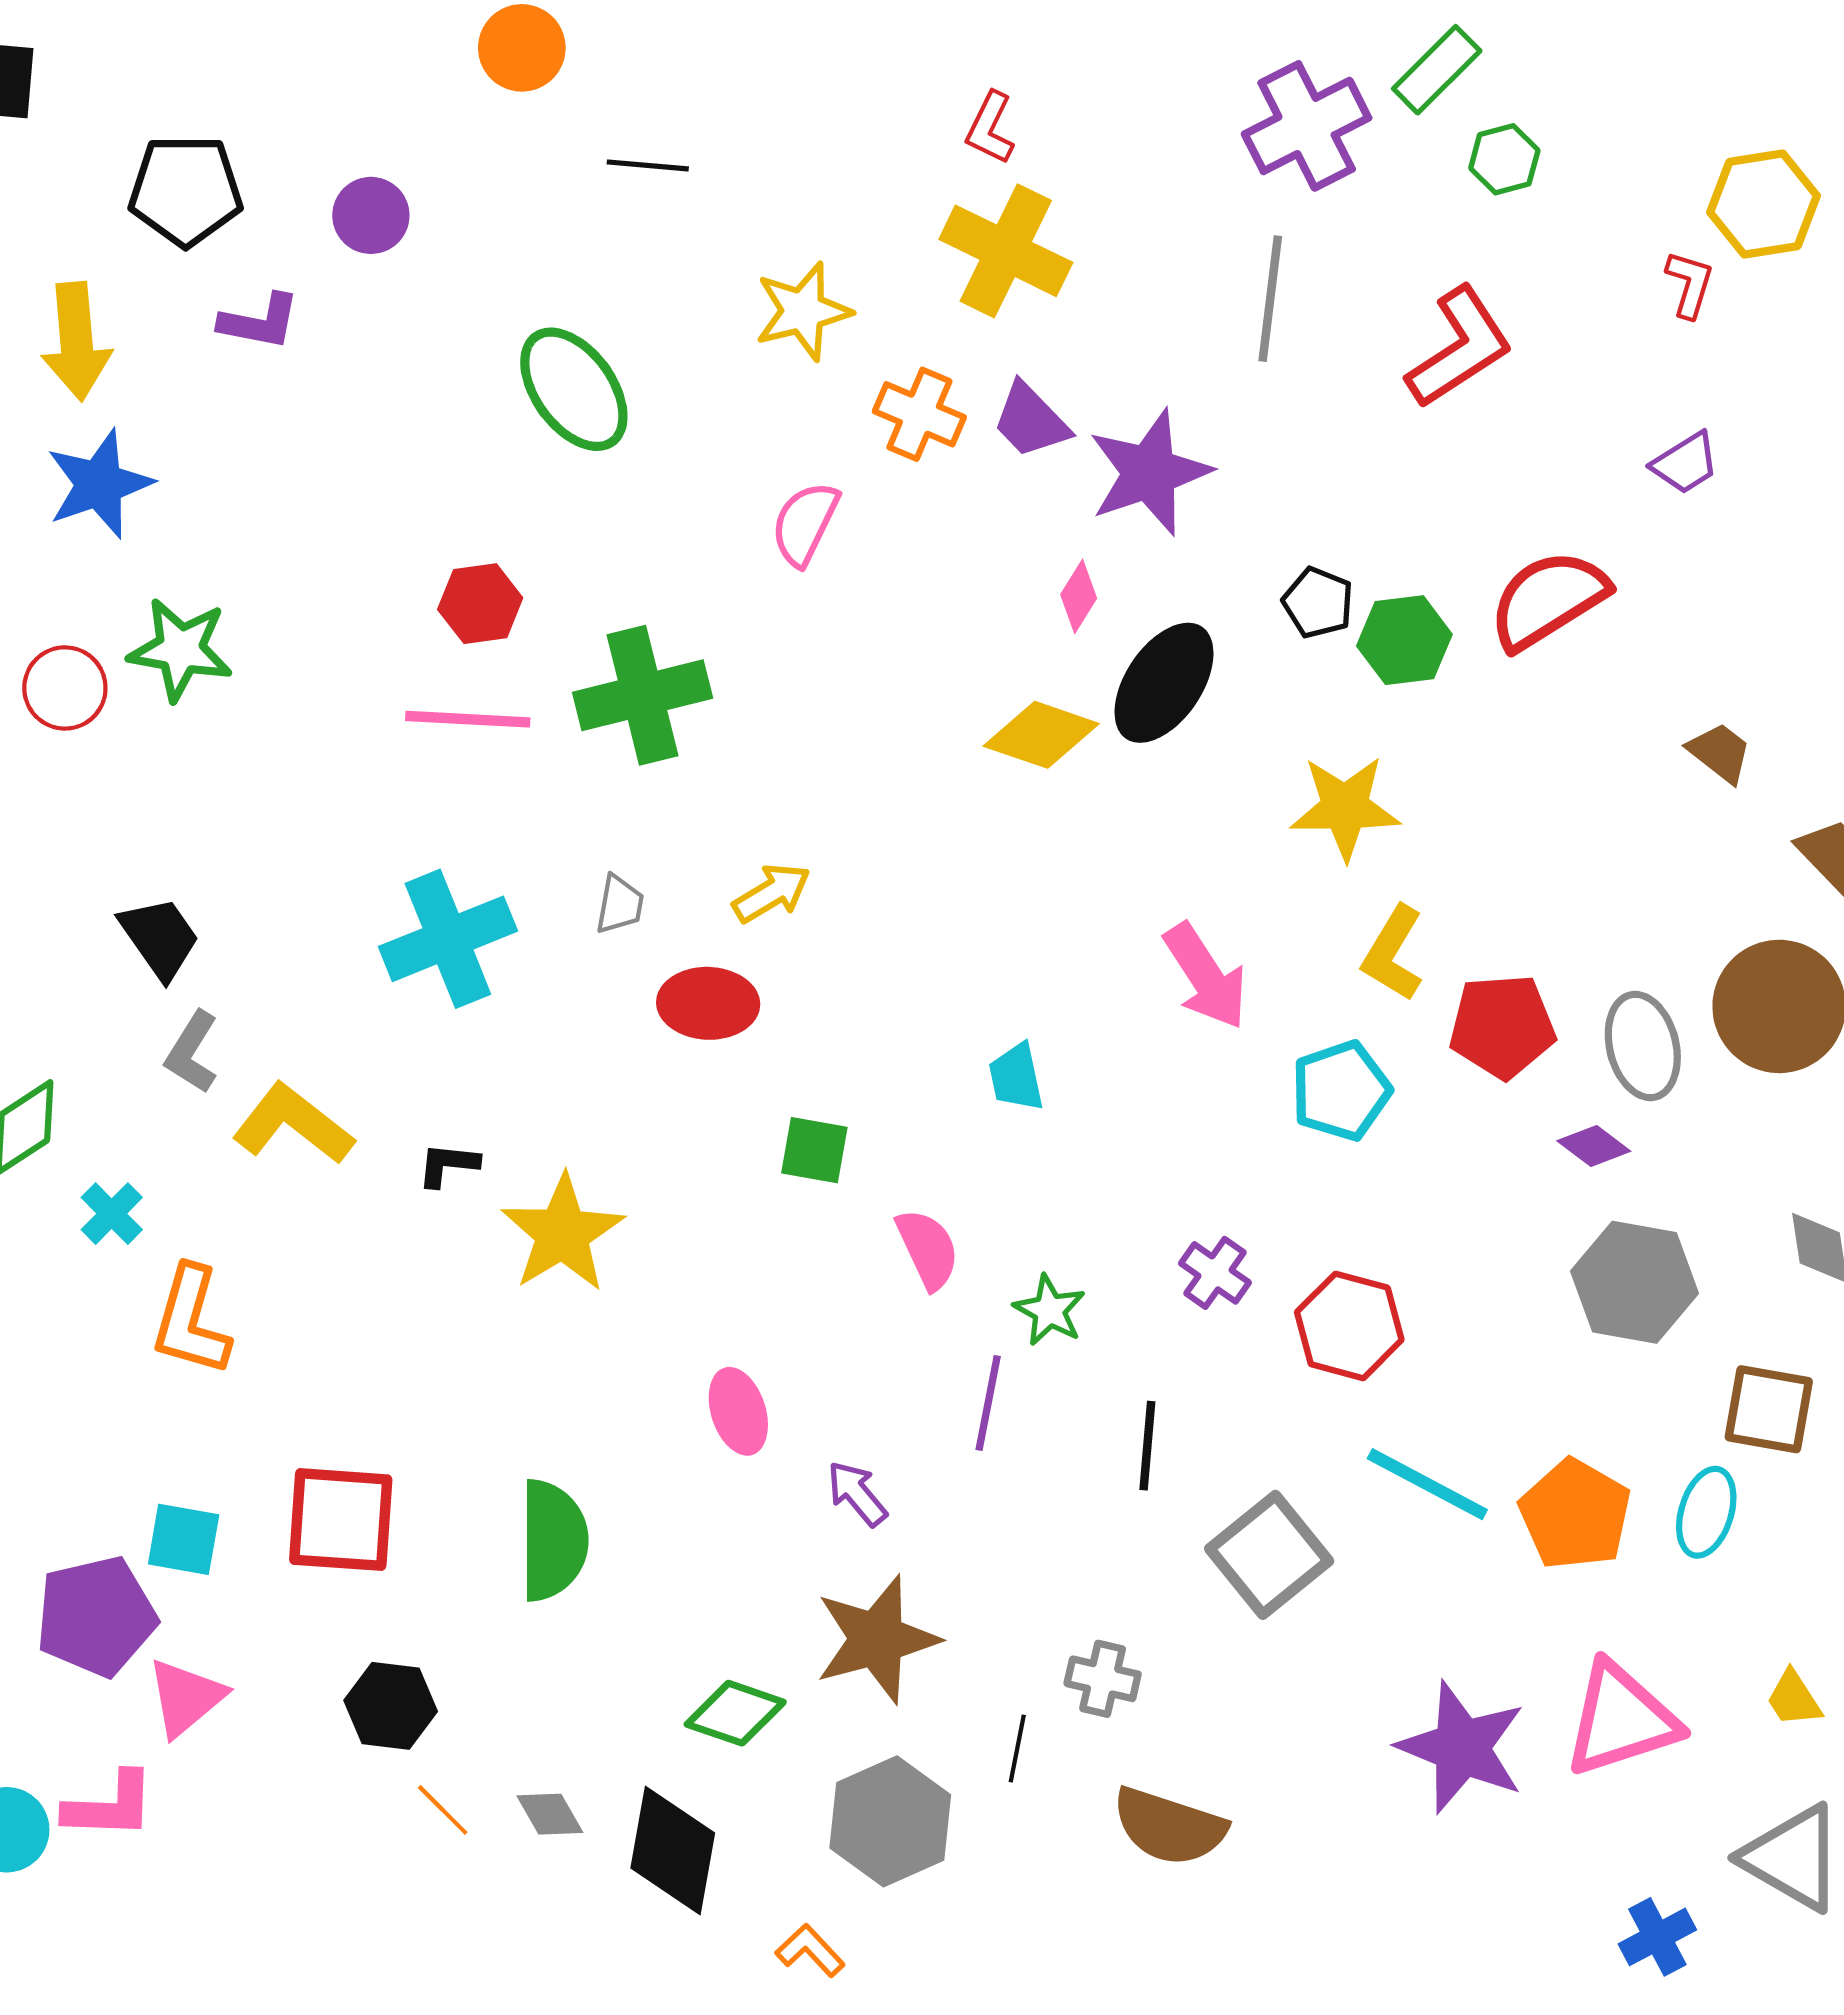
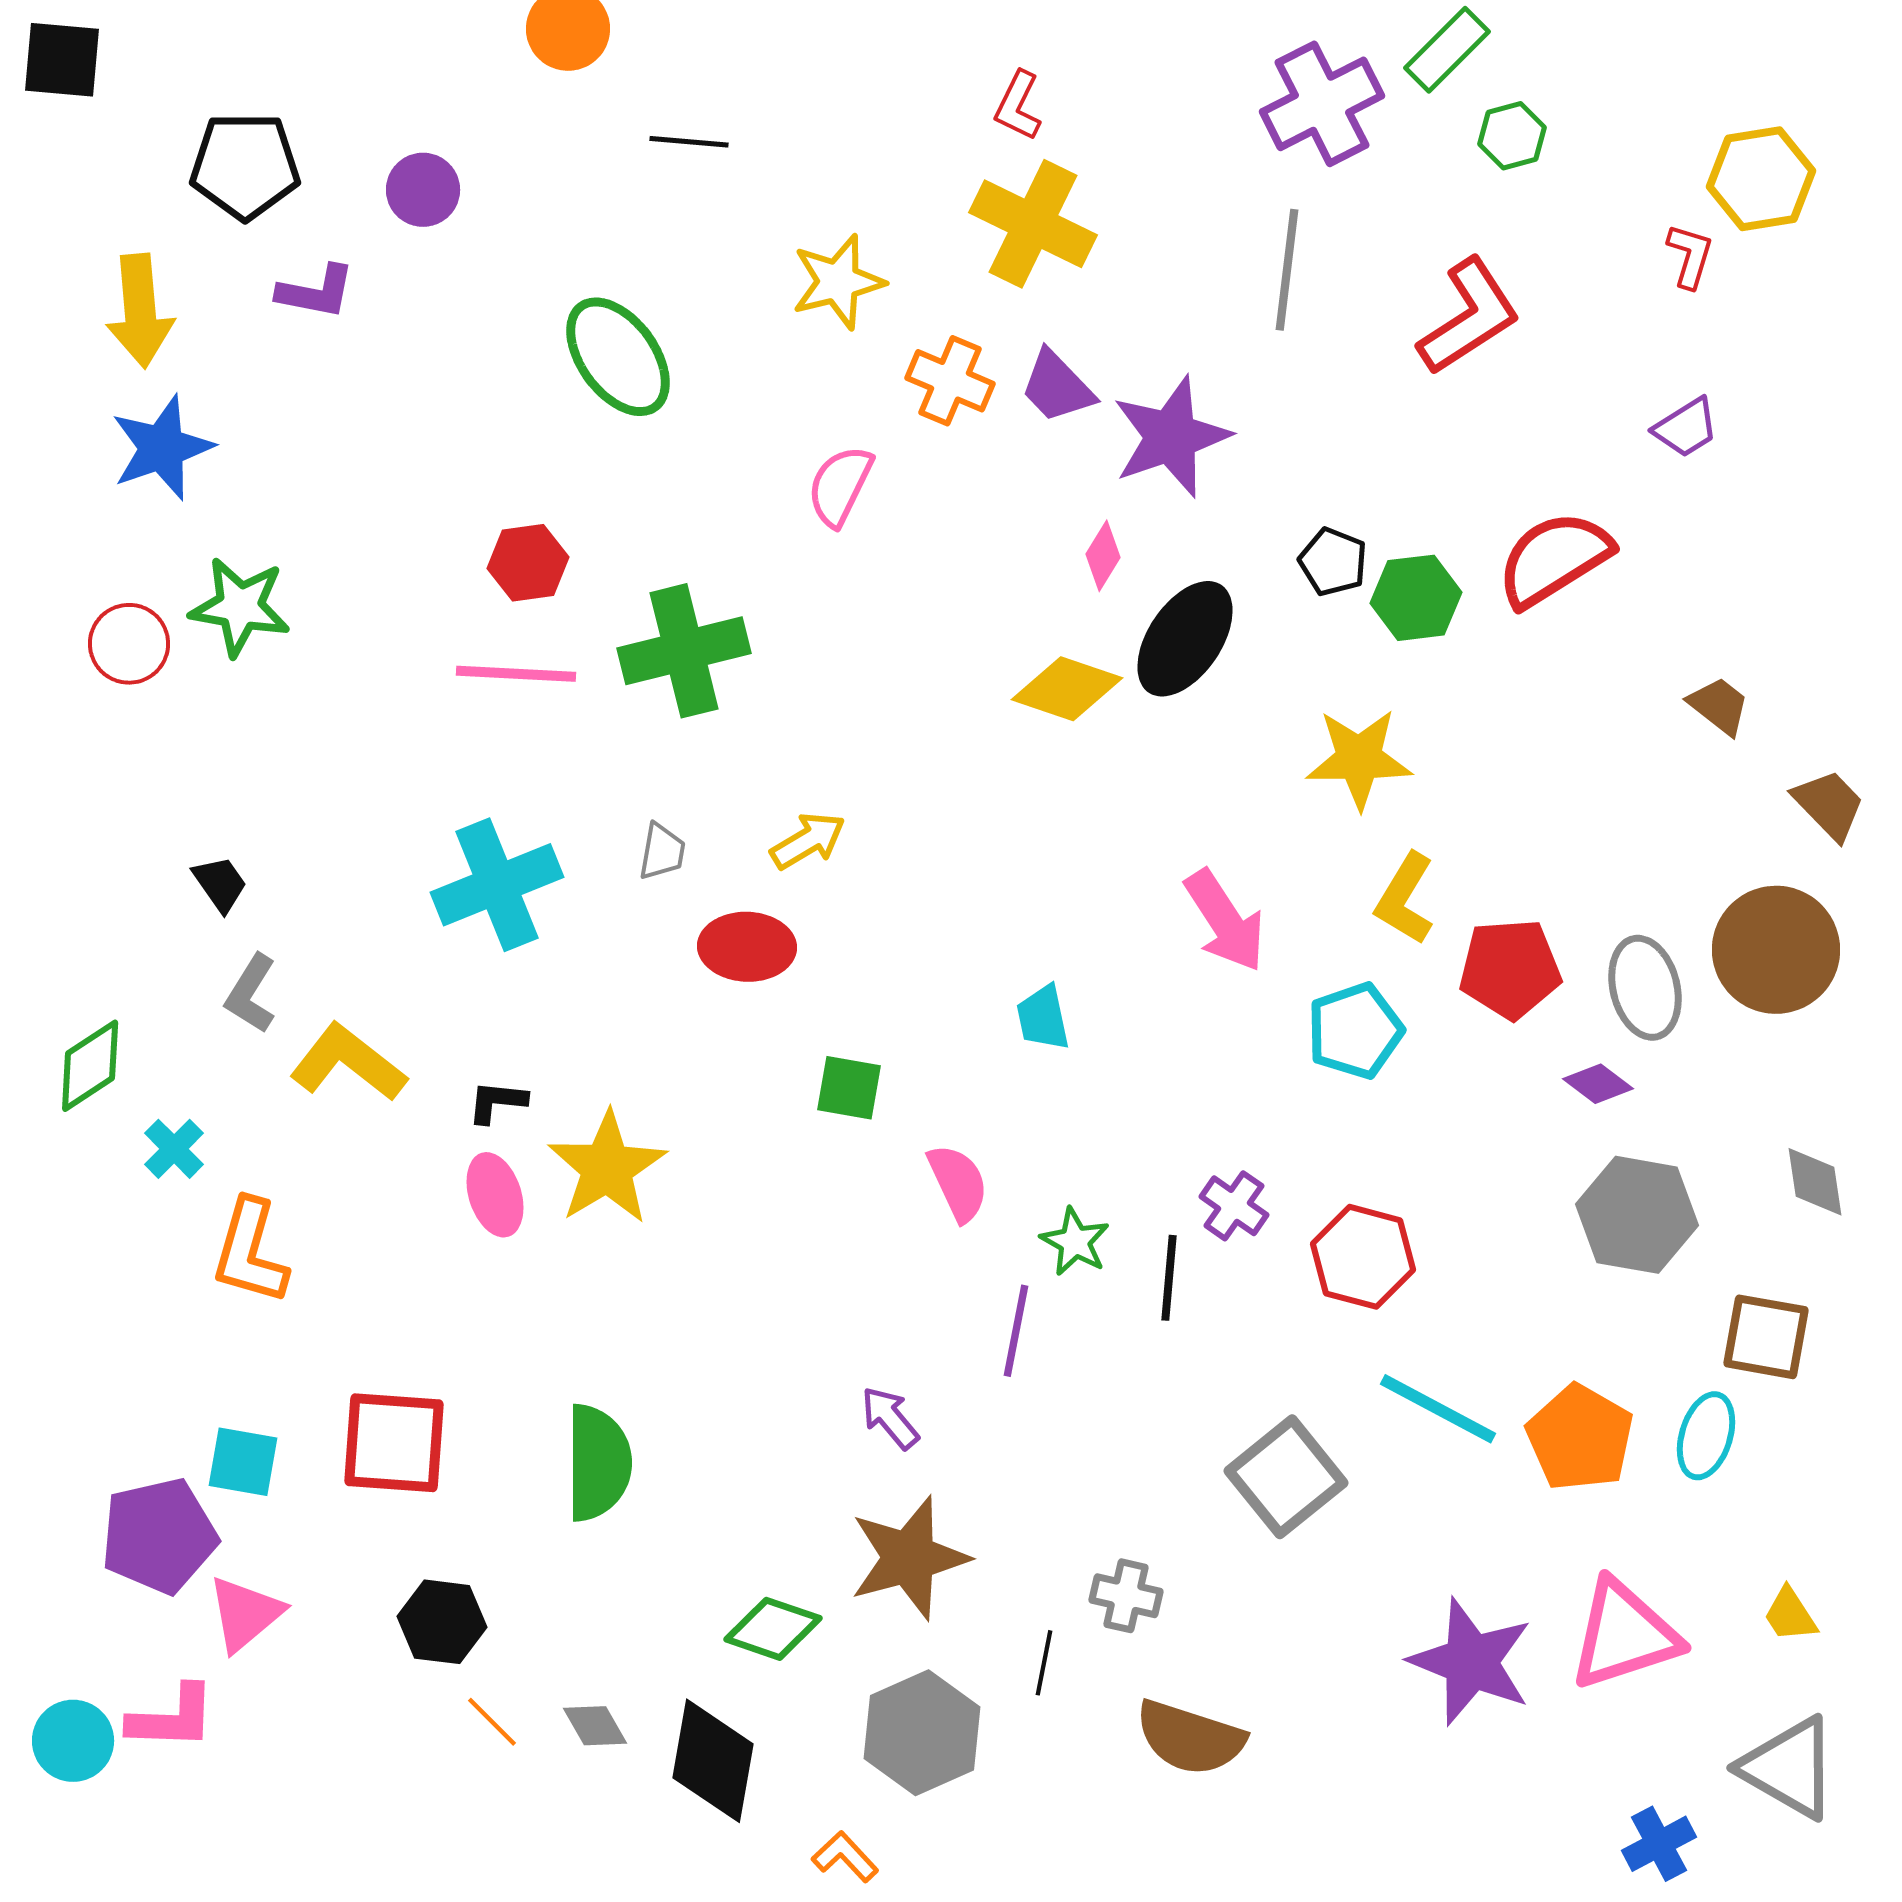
black trapezoid: (160, 938) -> (220, 884), size x0.7
pink ellipse: (738, 1411) -> (495, 1195), moved
black line: (1147, 1446) -> (1169, 1278), moved

